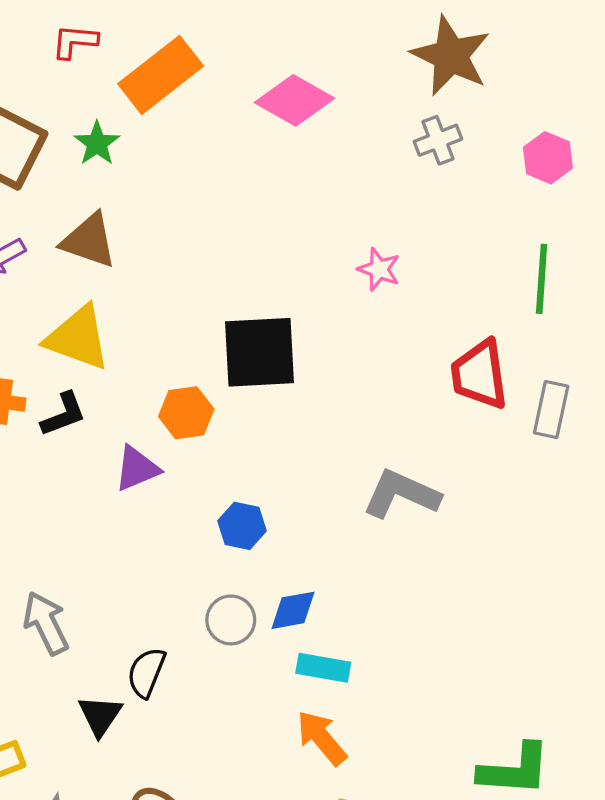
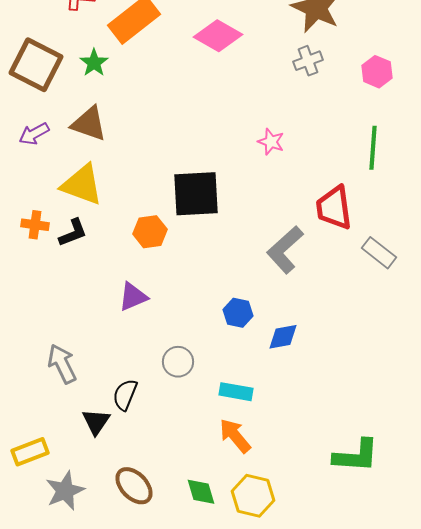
gray rectangle: (551, 410) -> (379, 253), moved, turned -64
purple triangle: (137, 469) -> (133, 297), moved
gray L-shape: (401, 494) -> (285, 250), moved, turned -66
blue hexagon: (242, 526) -> (238, 313), moved
blue diamond: (293, 610) -> (283, 337), moved

